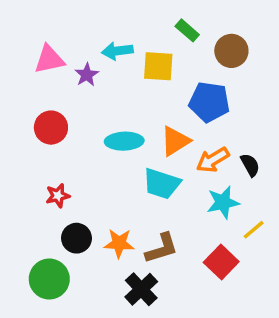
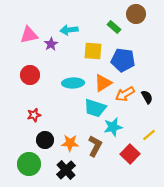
green rectangle: (187, 30) -> (114, 27), moved
brown circle: (231, 51) -> (136, 14), moved
yellow square: (158, 66) -> (93, 51), moved
cyan star: (223, 202) -> (113, 127), moved
brown L-shape: (162, 248) -> (95, 146), turned -45
black cross: (141, 289) -> (66, 170), moved

